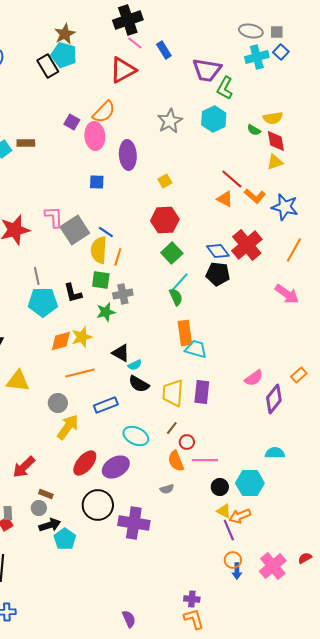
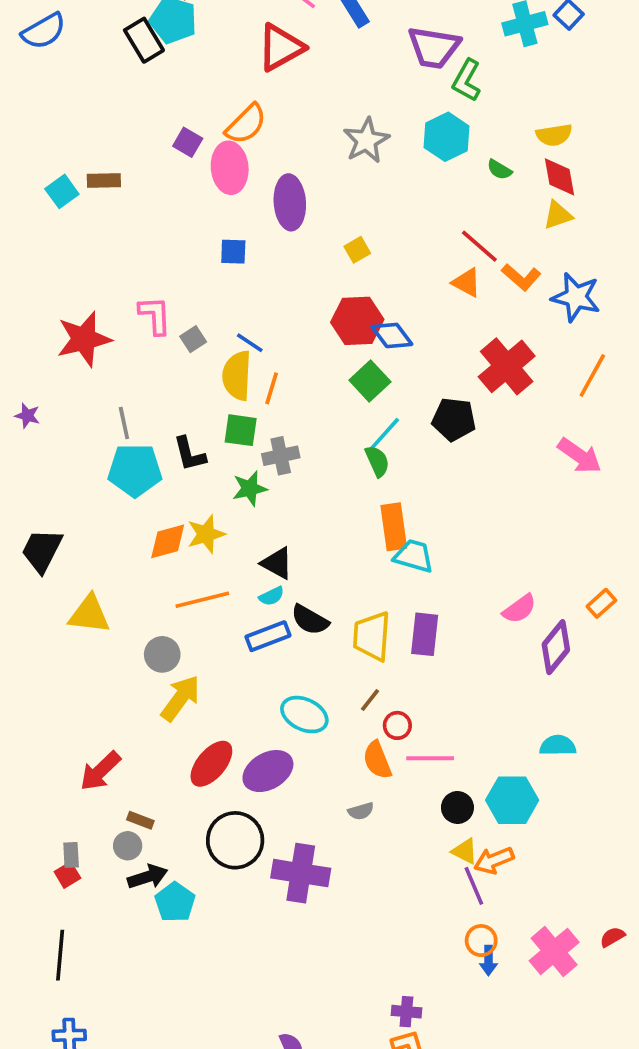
green semicircle: (254, 130) -> (499, 170), moved
gray square: (75, 230) -> (193, 339), size x0.5
blue diamond: (218, 251) -> (392, 335), moved
cyan semicircle: (135, 365) -> (272, 596), moved
blue rectangle: (106, 405) -> (268, 636), moved

